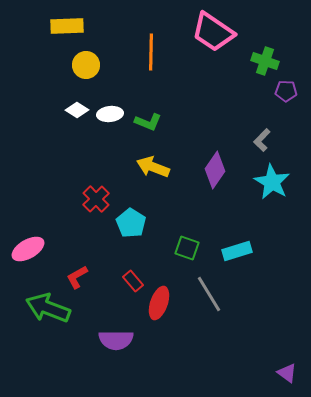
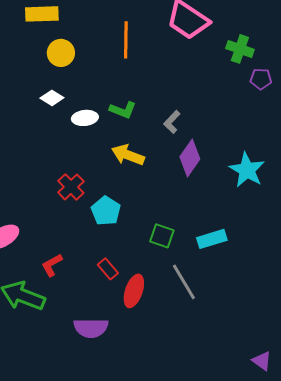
white ellipse: (110, 114) -> (85, 118), moved
gray L-shape: (262, 140) -> (172, 122), moved

